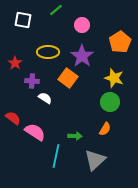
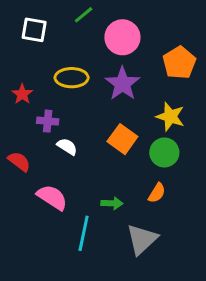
pink circle: (82, 25) -> (122, 37), size x1.5
orange square: (68, 78) -> (122, 139), moved
red semicircle: (13, 118) -> (19, 161), moved

